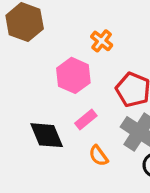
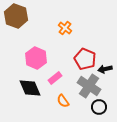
pink hexagon: (73, 75) -> (36, 58), moved

